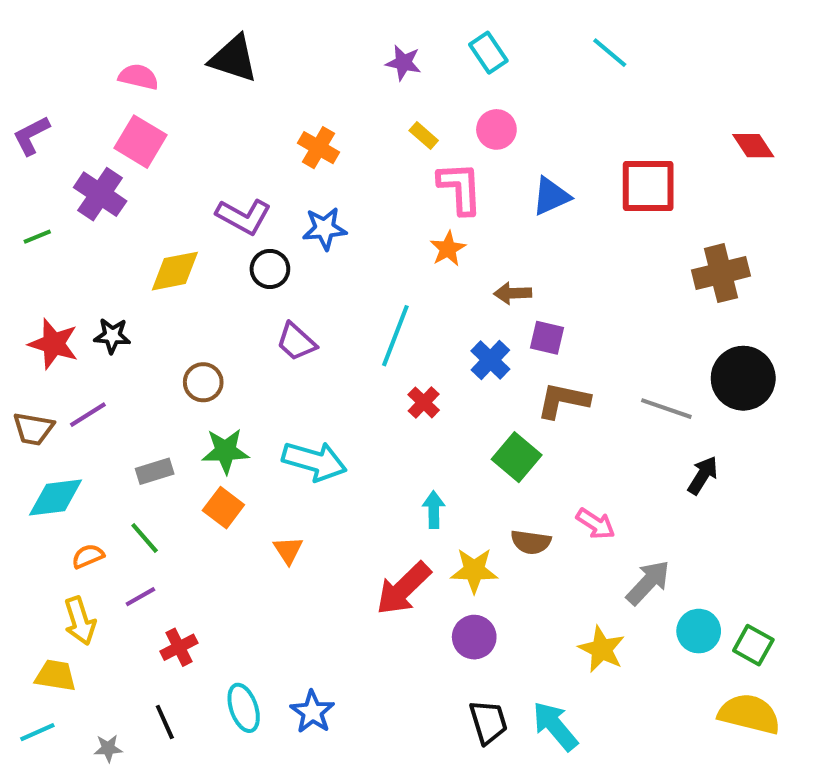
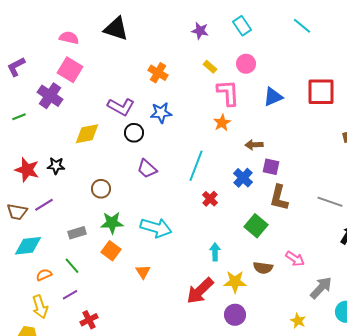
brown L-shape: (563, 400) -> (279, 198), turned -88
yellow star: (602, 649) -> (298, 321), size x0.7

